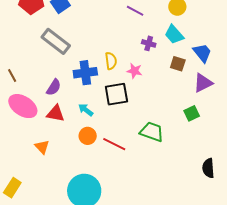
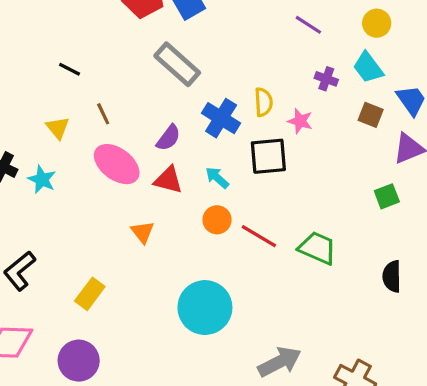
blue cross: (85, 73) -> (221, 118), turned 35
green trapezoid: (152, 132) -> (317, 248), moved
black semicircle: (208, 168) -> (392, 276), moved

